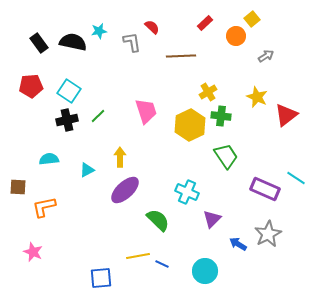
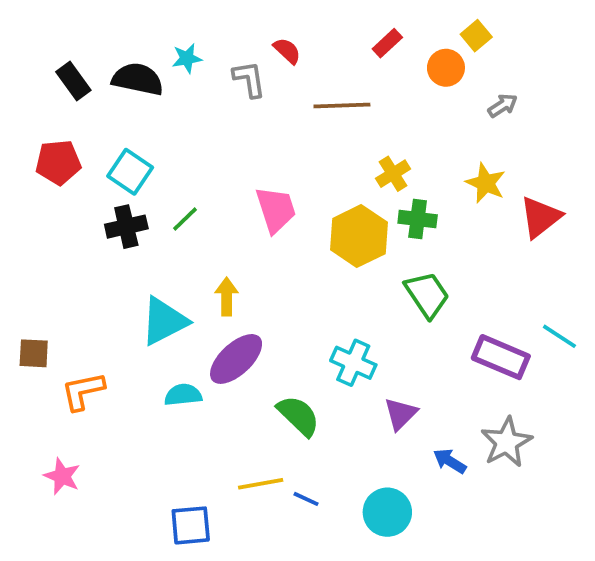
cyan semicircle: (49, 159) -> (183, 395), moved
cyan triangle: (87, 170) -> (164, 321), size x1.8

